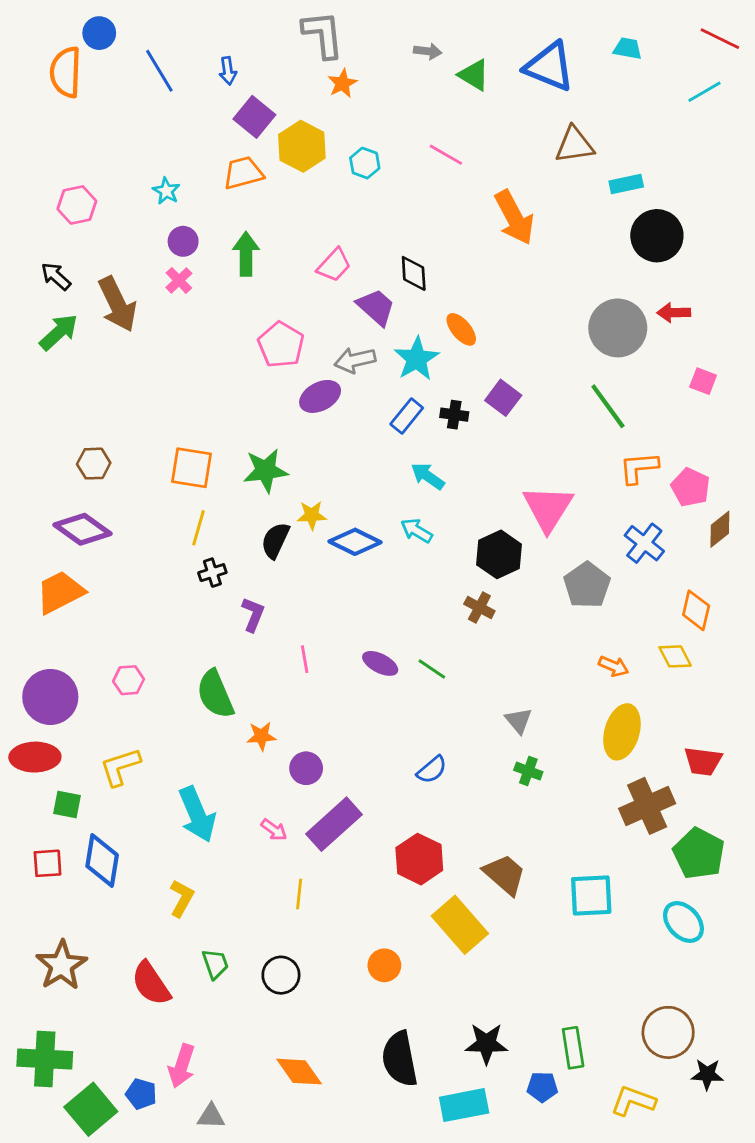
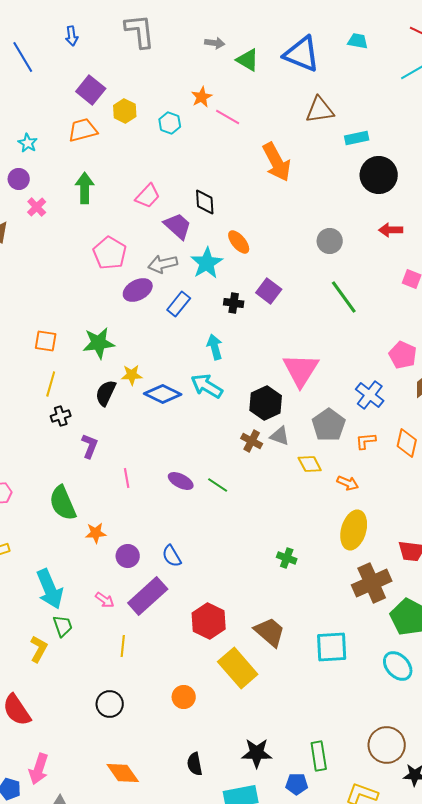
blue arrow: (228, 71) -> (72, 36), moved
orange star: (342, 83) -> (202, 97), moved
yellow hexagon: (302, 146) -> (125, 111), size x0.7
purple circle: (183, 241) -> (19, 179), moved
gray circle: (618, 328) -> (330, 241), moved, size x0.6
blue rectangle: (407, 416) -> (179, 304), moved
orange square: (191, 468) -> (46, 341), size x0.7
orange L-shape: (639, 468) -> (366, 441), moved, size x0.7
cyan arrow: (428, 476) -> (215, 347), turned 40
cyan arrow: (417, 531) -> (207, 386), size x1.4
yellow diamond: (675, 656) -> (310, 464), moved
gray triangle: (519, 721) -> (280, 436), moved, turned -30
blue semicircle: (432, 770) -> (172, 556), moved, turned 100
green trapezoid: (215, 964) -> (63, 626), moved
black semicircle: (400, 1059) -> (195, 764), size x0.6

